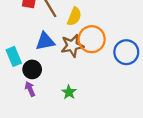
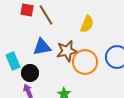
yellow semicircle: (74, 16) -> (87, 24), moved
orange circle: (92, 39) -> (85, 62), moved

